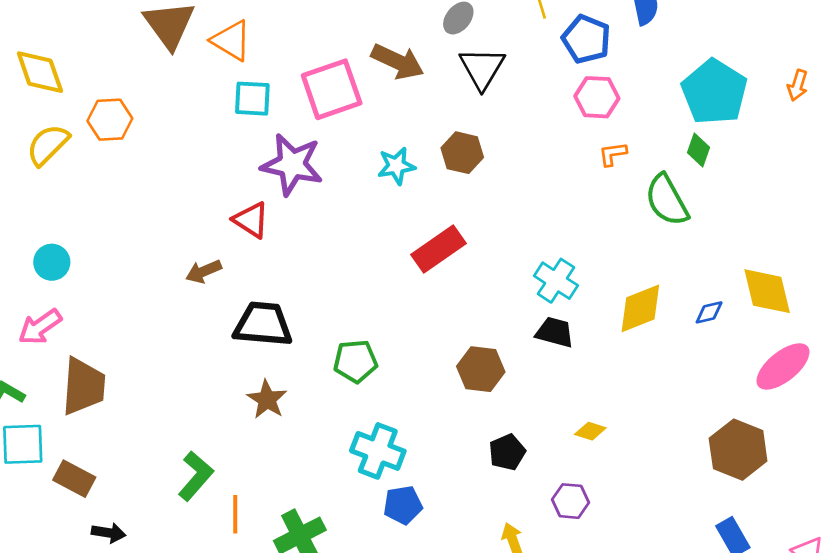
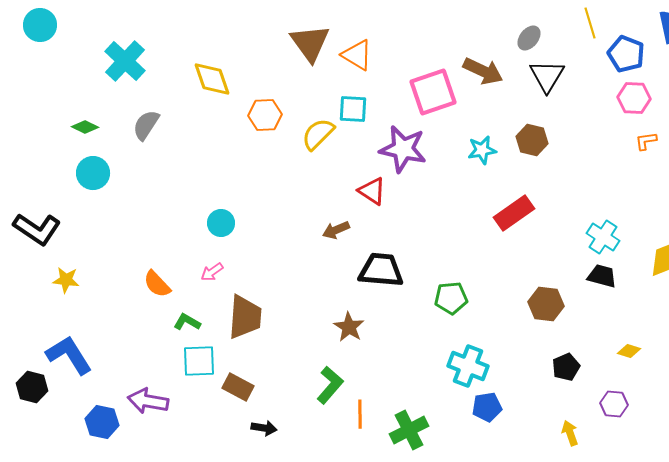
cyan square: (252, 99) -> (353, 109), moved
yellow semicircle: (48, 145) -> (318, 134), moved
pink arrow: (40, 327) -> (212, 272), size x0.7
brown star: (267, 399) -> (349, 327), moved

